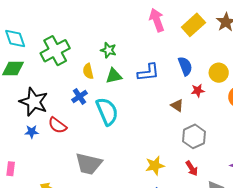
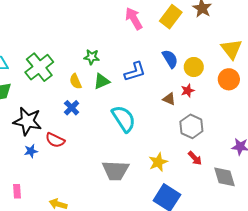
yellow circle: (219, 73) -> (194, 67), moved
red star: (198, 91) -> (188, 91), moved
cyan semicircle: (107, 111) -> (124, 119), moved
gray trapezoid: (89, 164) -> (116, 170), moved

